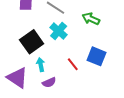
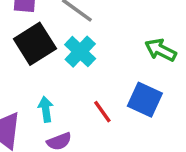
green arrow: (91, 19) -> (161, 50), moved
black square: (32, 42) -> (35, 44), moved

